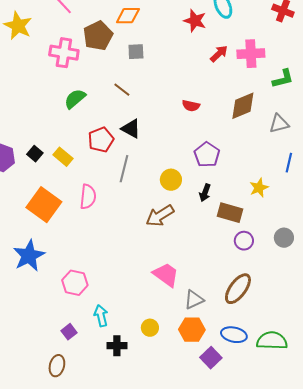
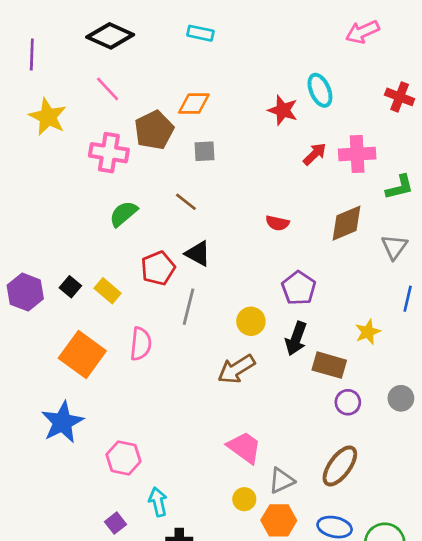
gray triangle: (279, 124) -> (394, 247), turned -40
black arrow: (205, 193) -> (296, 339), size x1.4
yellow circle: (150, 328) -> (244, 499), moved

